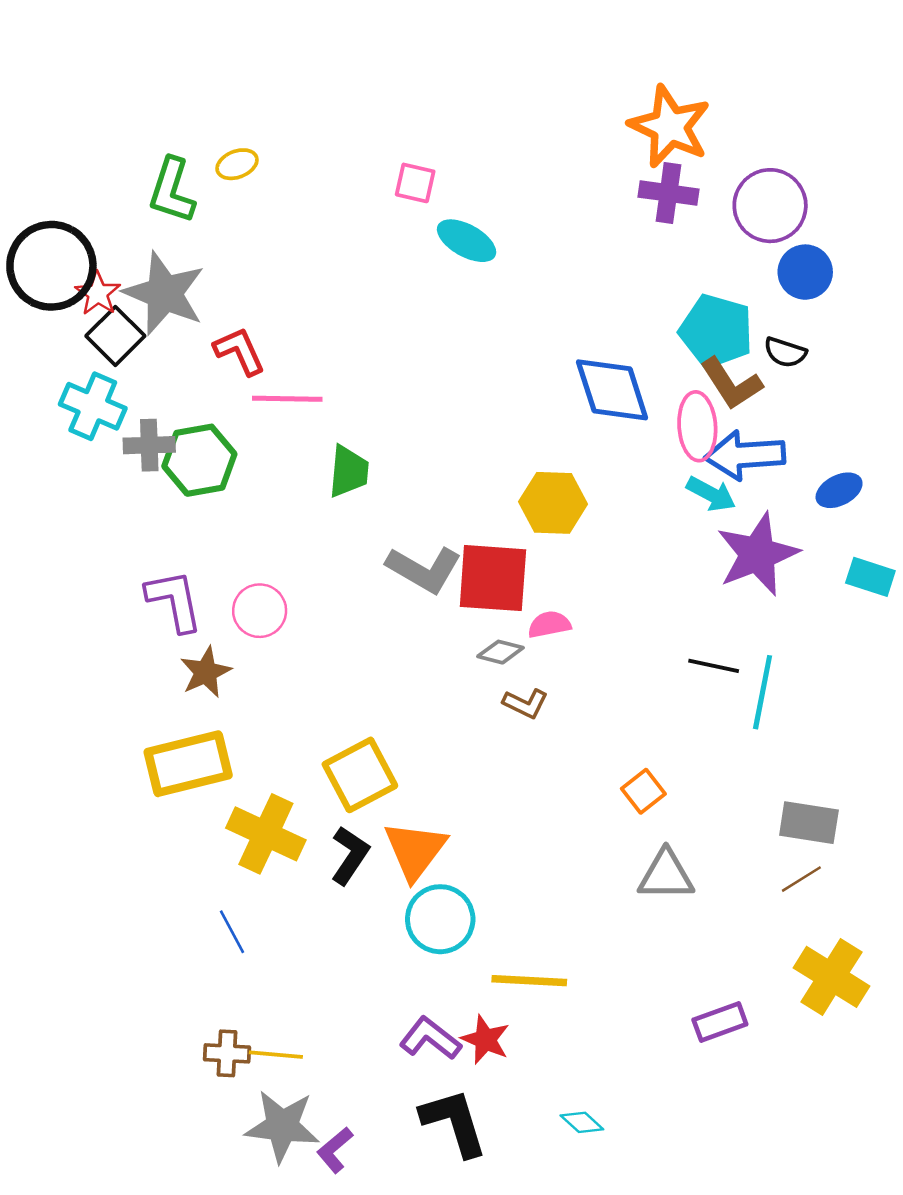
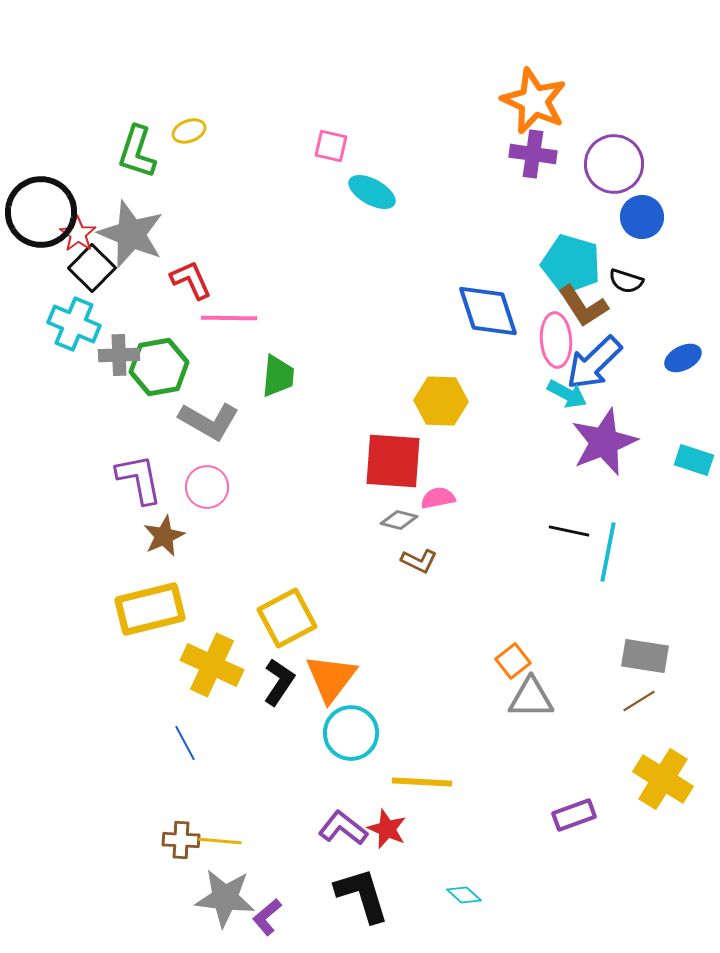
blue arrow: (745, 455) -> (594, 363), turned -40
blue ellipse: (839, 490) -> (683, 358), moved
gray L-shape: (424, 569) -> (209, 421), moved
orange square: (643, 791) -> (513, 661), moved

